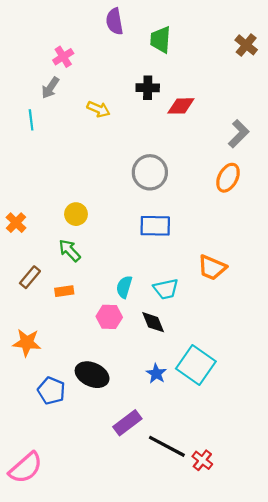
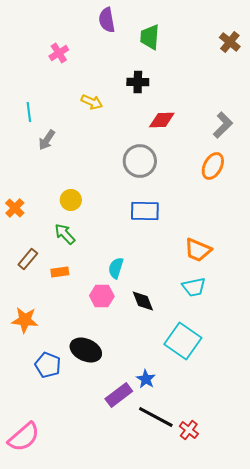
gray arrow: (50, 88) -> (47, 140), moved
red diamond: (181, 106) -> (162, 120), moved
cyan trapezoid: (166, 289) -> (194, 287), moved
blue star: (156, 374) -> (146, 379), moved

